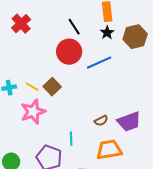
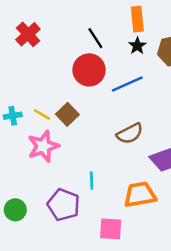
brown semicircle: (101, 121) -> (130, 134), moved, size x1.5

